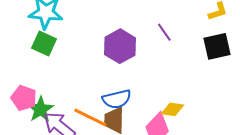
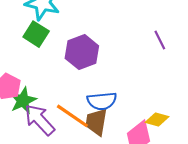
purple hexagon: (120, 46) -> (82, 52), moved

